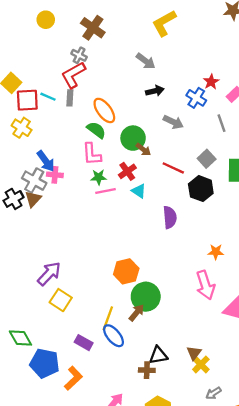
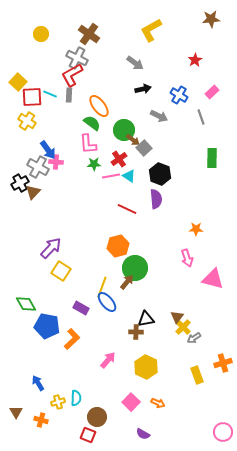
yellow circle: (46, 20) -> (41, 34), moved
gray cross: (79, 55) -> (77, 58), size x1.5
red star: (211, 82) -> (195, 60), moved
gray square: (207, 159) -> (144, 148), moved
red line: (173, 168) -> (127, 209), moved
black hexagon: (201, 189) -> (160, 174), moved
pink line: (105, 191) -> (111, 176), moved
brown triangle: (33, 199) -> (33, 192), moved
pink arrow: (205, 285) -> (187, 258), size x0.7
gray arrow: (213, 393) -> (194, 338), moved

